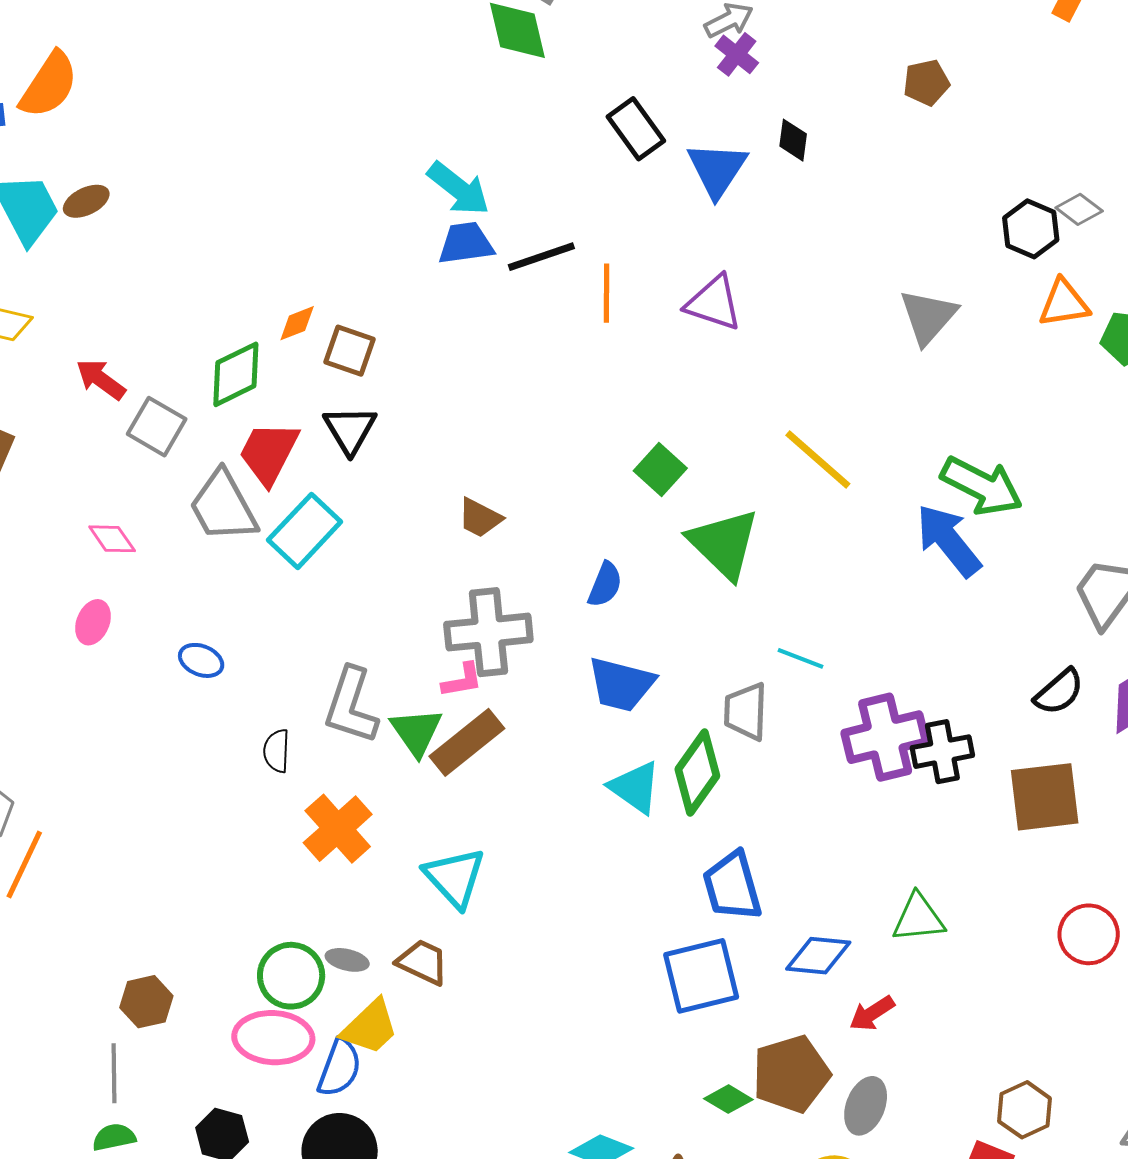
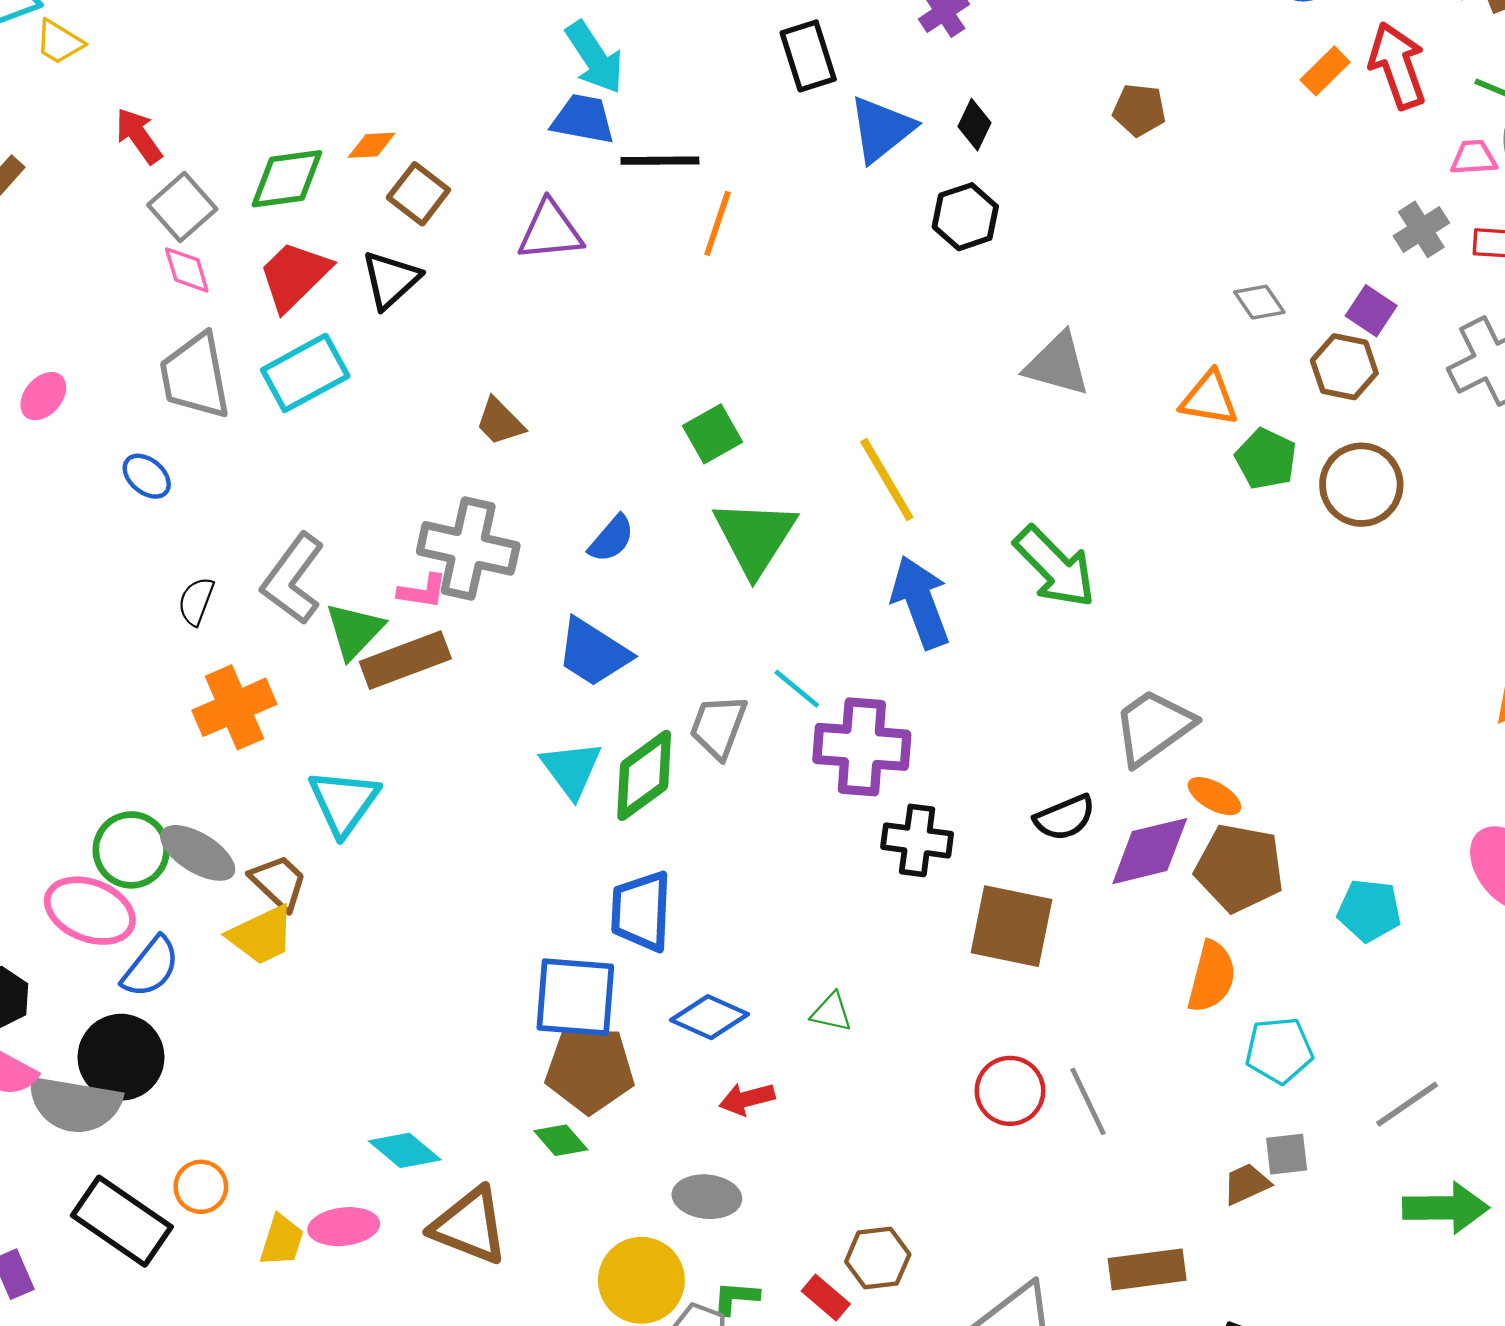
black hexagon: (1031, 229) -> (965, 217), moved
purple triangle: (714, 303) -> (550, 231), moved, turned -42
gray triangle: (928, 317) -> (1057, 364), turned 46
gray trapezoid: (223, 506) -> (195, 376), moved
pink diamond: (112, 539) -> (187, 270), moved
blue arrow: (949, 540) -> (920, 602), moved
purple cross: (885, 737) -> (862, 747), moved
green triangle: (918, 918) -> (831, 1012), size x0.7
gray ellipse: (347, 960) -> (198, 853), size x1.6
yellow trapezoid: (370, 1027) -> (262, 935), moved
brown pentagon: (791, 1074) -> (590, 1070), moved
gray ellipse: (866, 1106) -> (707, 1197), turned 56

